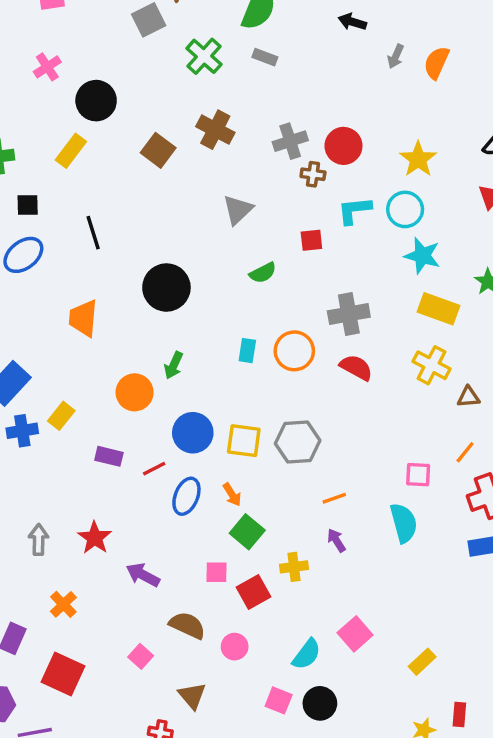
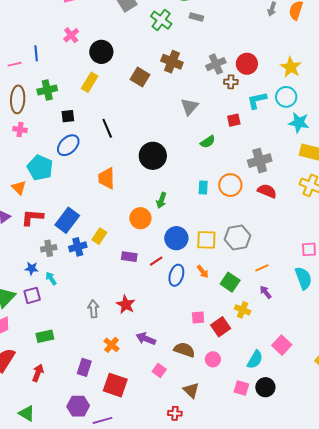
green square: (247, 532) -> (230, 282), moved
yellow cross: (294, 567) -> (243, 310), turned 35
purple arrow: (143, 575) -> (146, 339), moved

